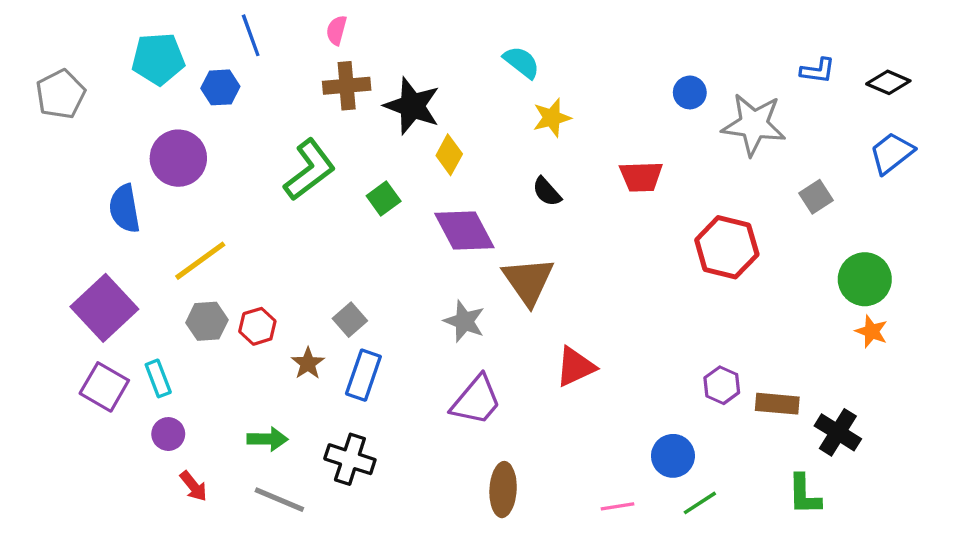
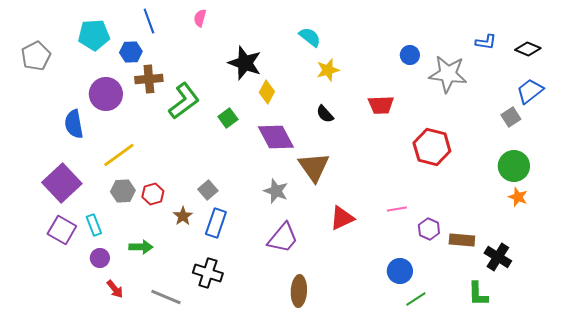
brown cross: (347, 86) -> (149, 79), moved
gray square: (816, 197) -> (511, 117), moved
green arrow: (268, 439) -> (141, 247), moved
pink line: (617, 506) -> (397, 209), moved

